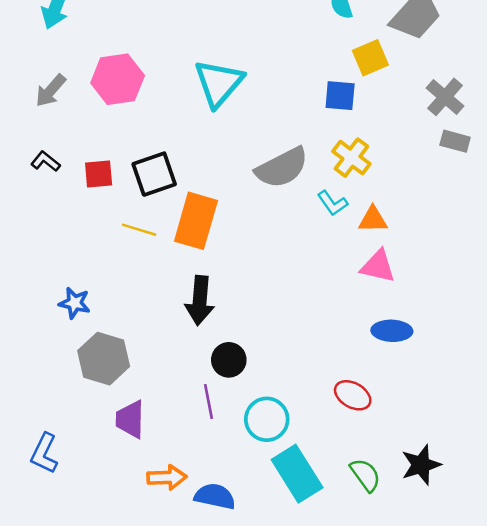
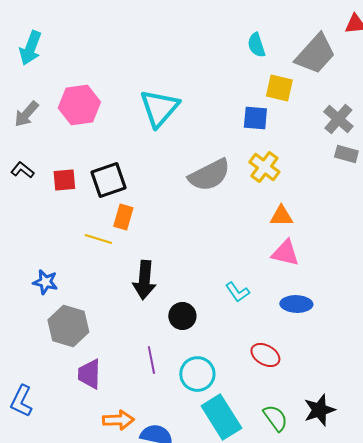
yellow square: (370, 58) -> (279, 88), turned 36
cyan L-shape: (332, 203) -> (237, 292), moved
orange rectangle: (196, 221) -> (123, 217), moved, size x0.6
yellow line: (139, 230) -> (98, 239), moved
black circle: (229, 360) -> (182, 316), moved

